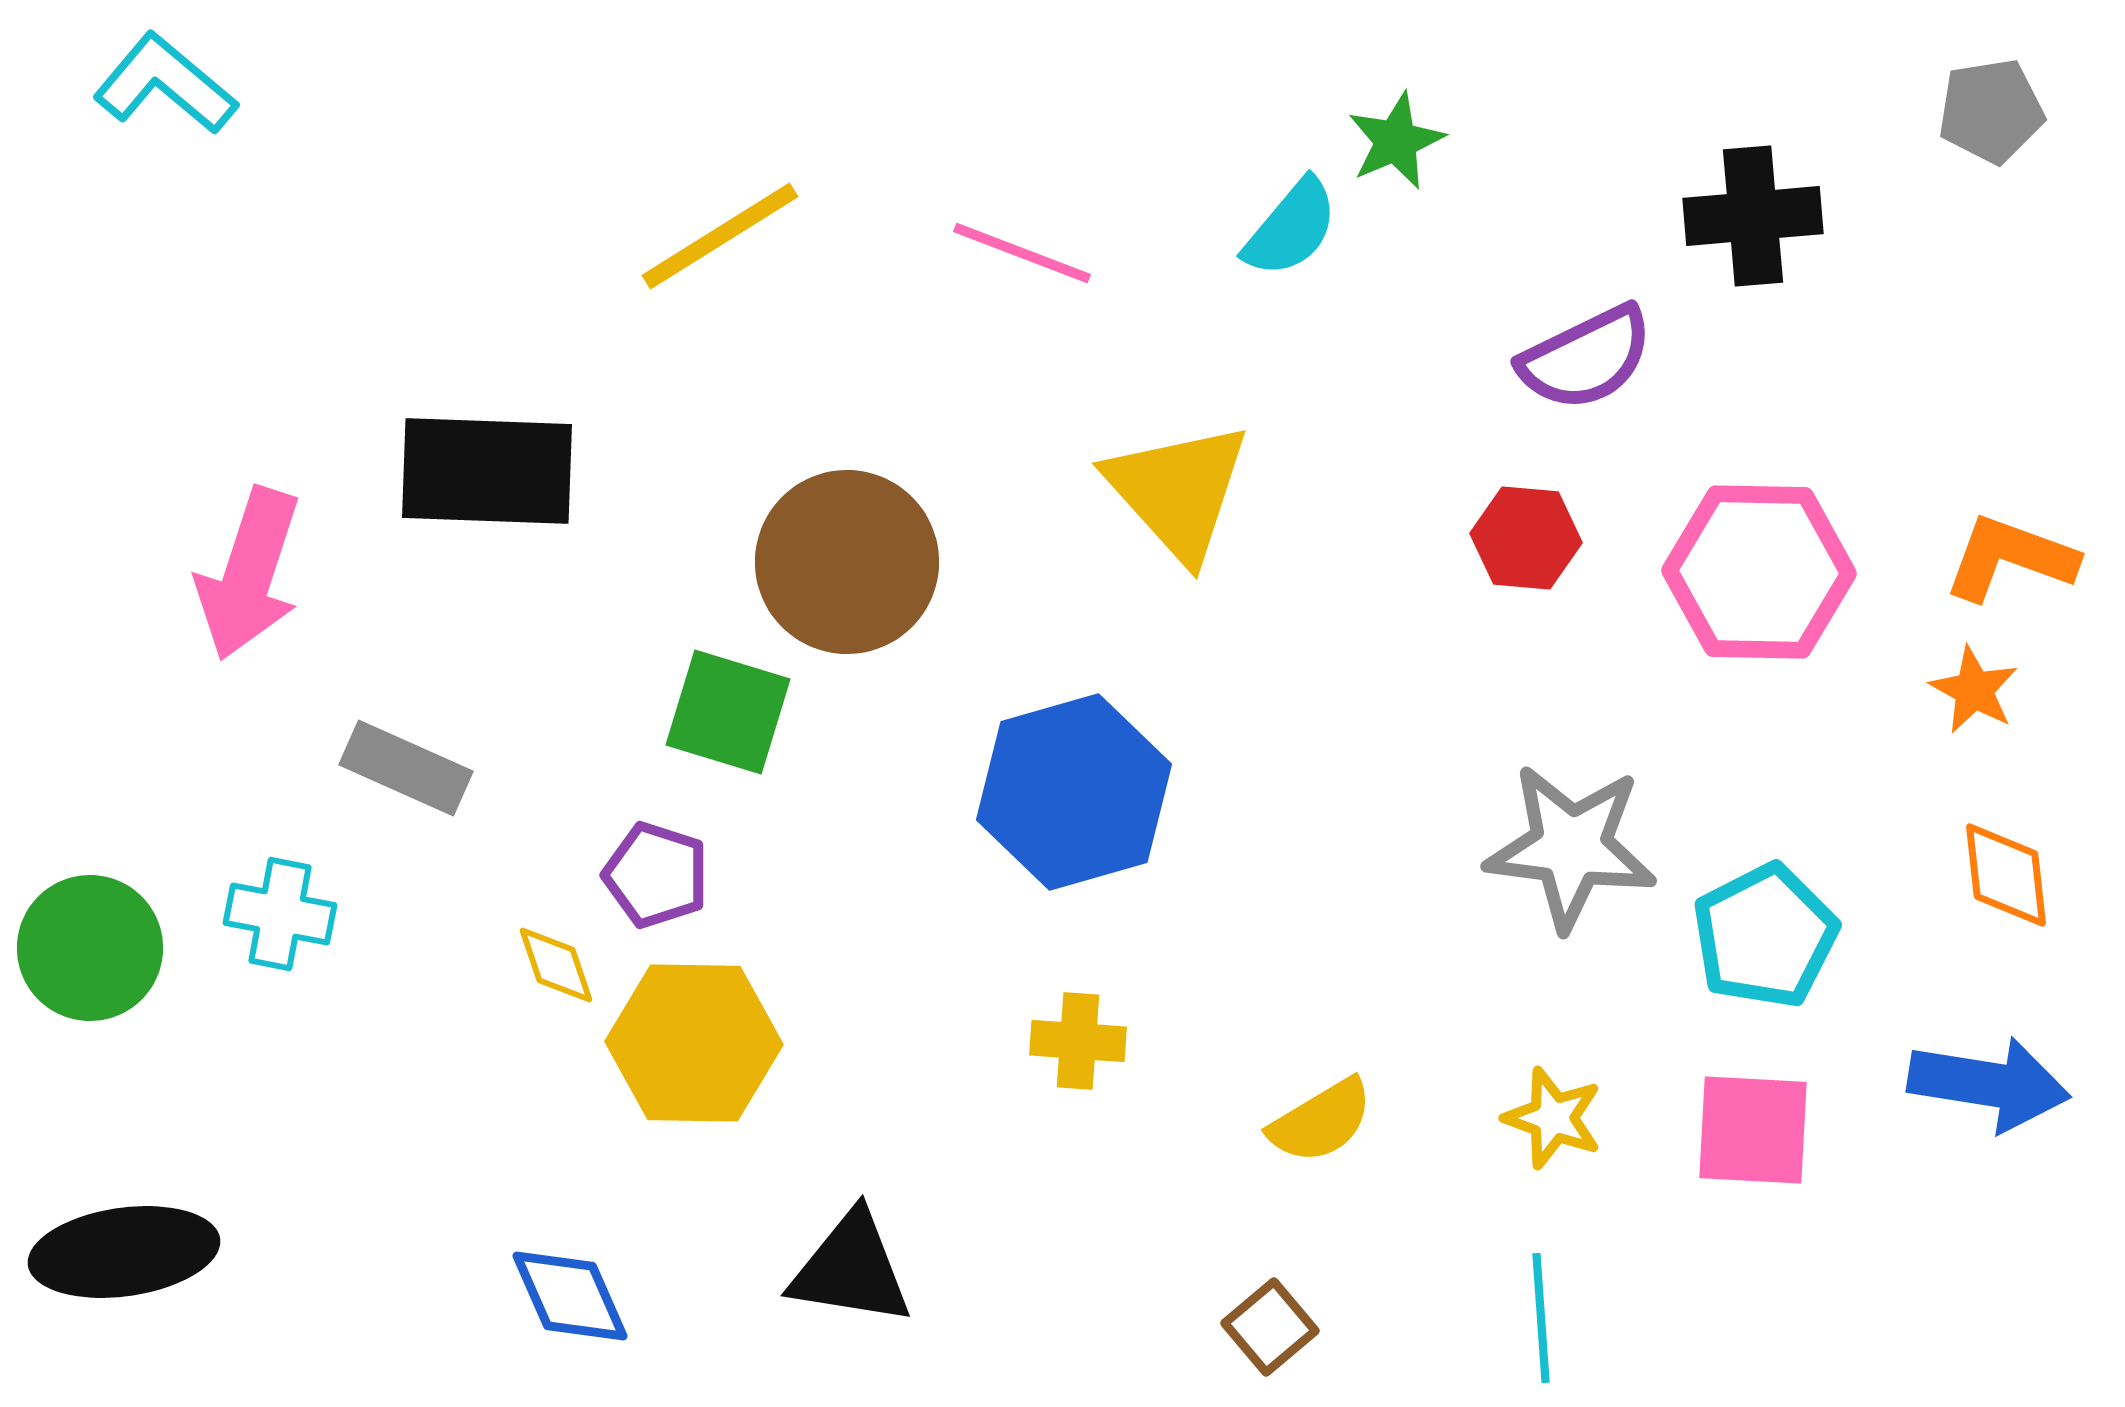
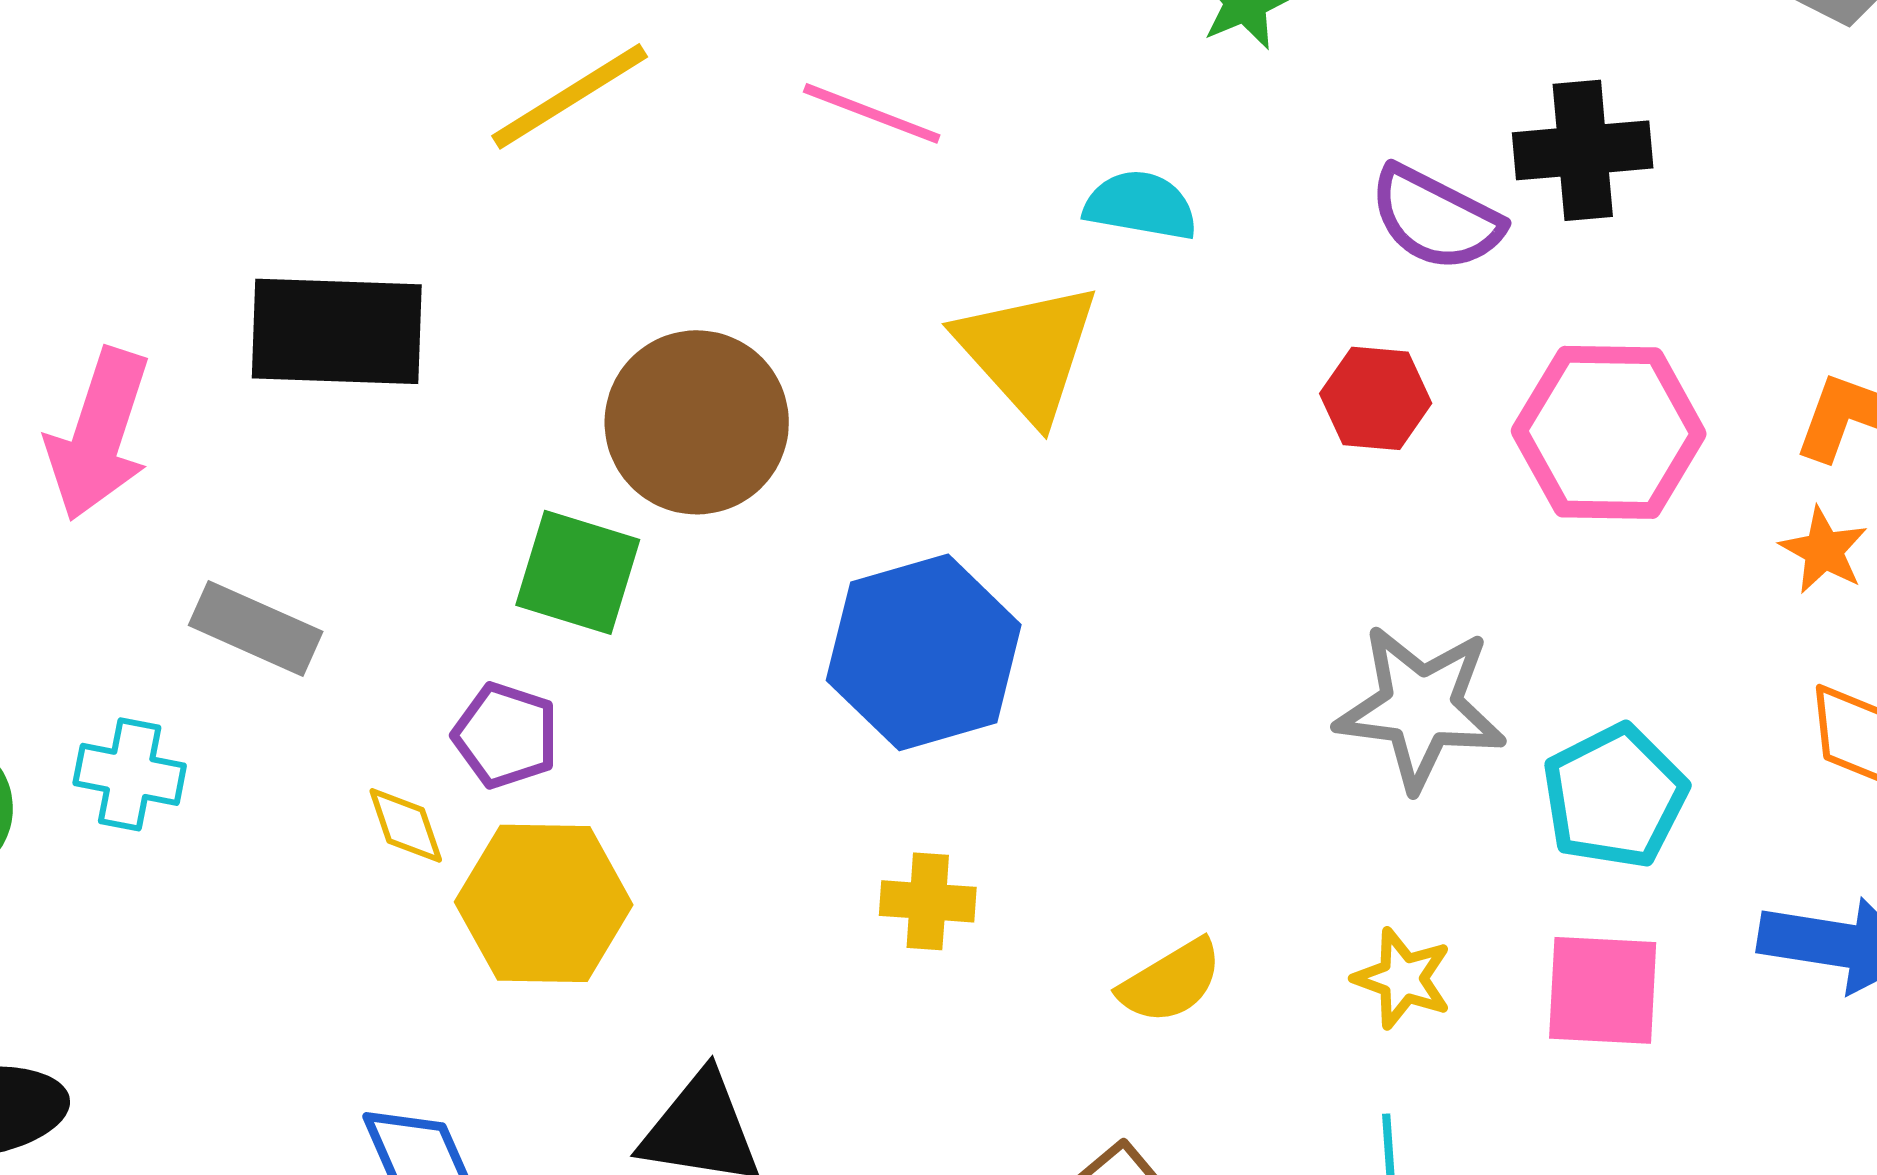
black cross: (1753, 216) -> (1583, 150), moved
cyan semicircle: (1291, 228) -> (1141, 205), moved, turned -120
purple semicircle: (1586, 358) -> (1436, 218), turned 53

